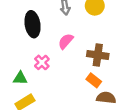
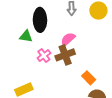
brown cross: (98, 55) -> (65, 55), moved, turned -36
green triangle: (20, 78) -> (26, 36), moved

